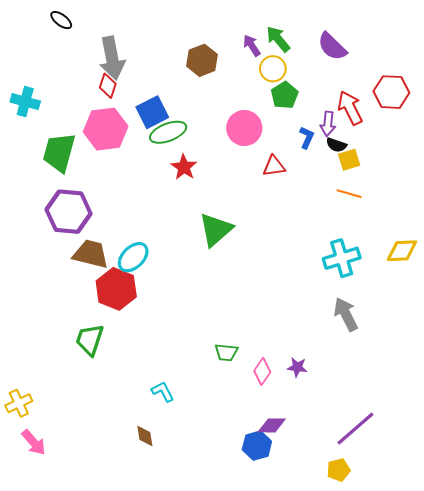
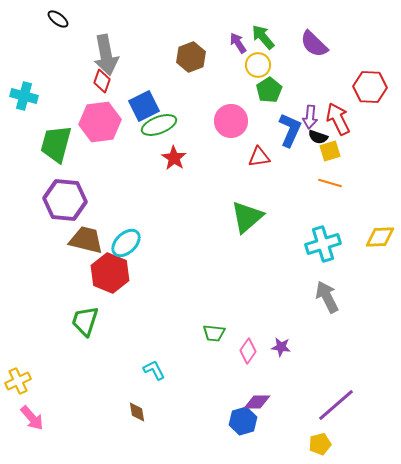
red arrow: (350, 108) -> (338, 119), moved
blue L-shape: (307, 138) -> (290, 130), size x1.6
green triangle: (216, 230) -> (247, 217), moved

